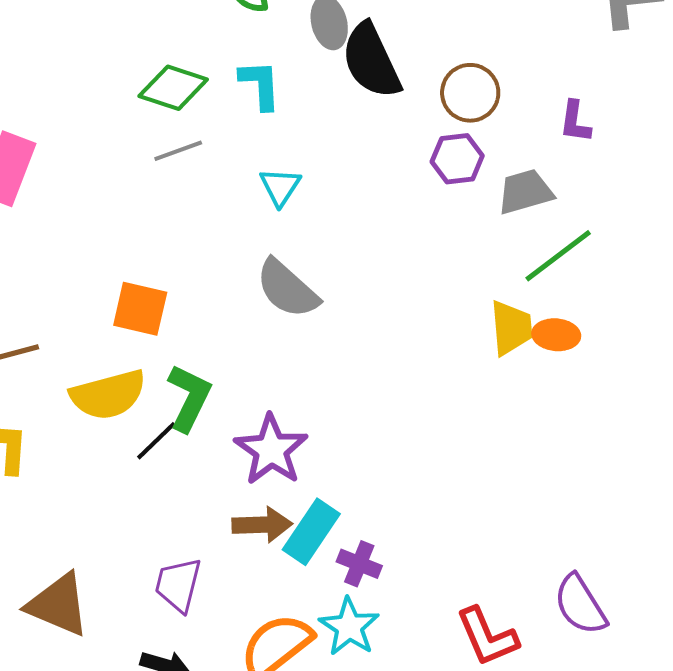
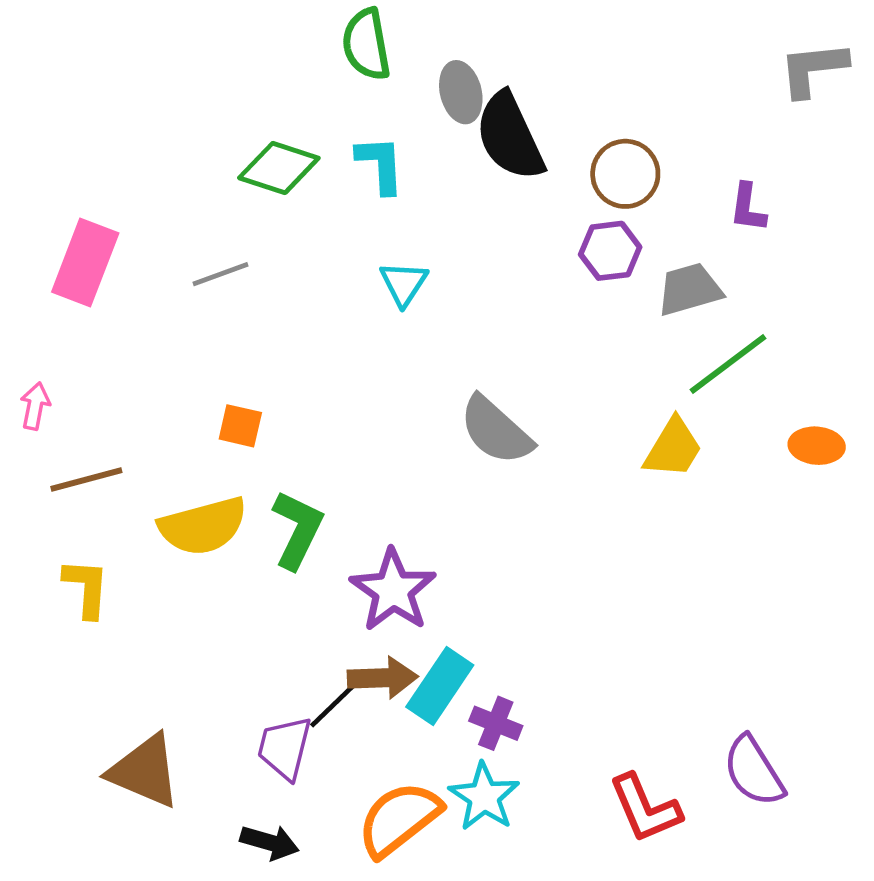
gray line: (178, 151) -> (220, 274), moved
gray semicircle: (287, 289) -> (496, 430), moved
orange square: (140, 309) -> (240, 426), size x0.7
yellow trapezoid: (511, 328) -> (673, 448), turned 36
orange ellipse: (556, 335) -> (817, 446), moved
black line: (156, 441) -> (332, 706), moved

